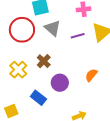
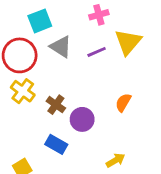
brown cross: (44, 61) -> (56, 105), moved
yellow cross: (18, 70) -> (23, 91), moved

